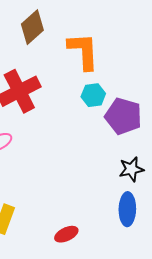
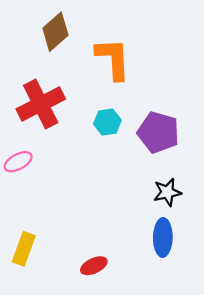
cyan hexagon: (93, 95) -> (107, 122), moved

